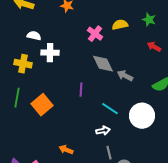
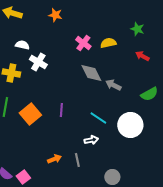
yellow semicircle: (120, 25) -> (108, 43), moved
white cross: (50, 53) -> (38, 62), turned 30
purple line: (81, 90) -> (61, 110), moved
orange arrow: (66, 150) -> (54, 159), turned 136
gray line: (109, 153) -> (77, 160), moved

